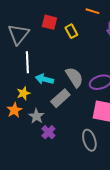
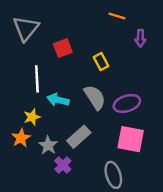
red square: (49, 22) -> (63, 48), moved, turned -35
yellow rectangle: (71, 31) -> (101, 62), moved
gray triangle: (18, 34) -> (26, 28), moved
gray rectangle: (60, 98) -> (79, 137), moved

